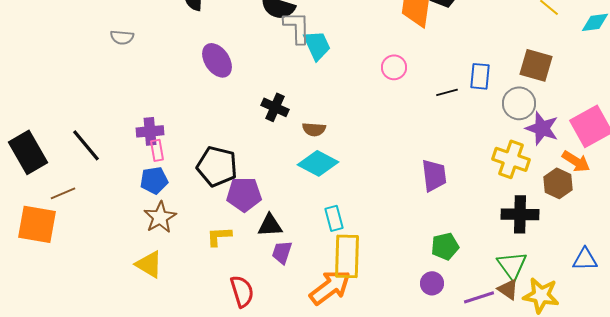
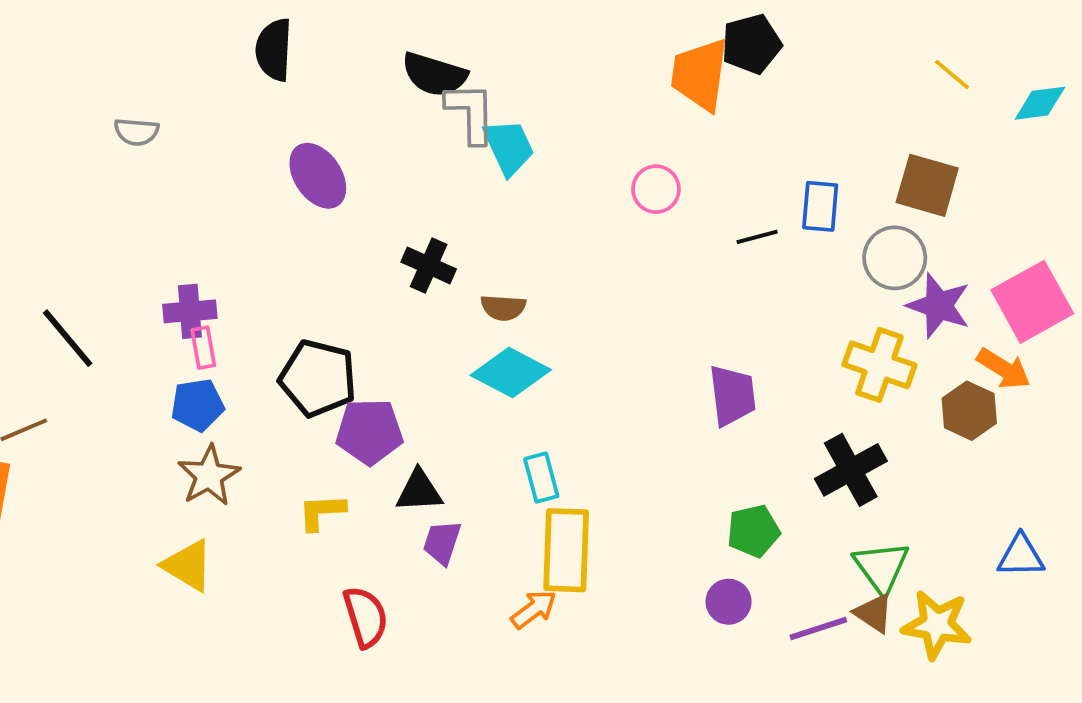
black cross: (520, 214) -> (851, 470), moved, turned -30
orange arrow: (330, 287) -> (534, 609), size x0.6

